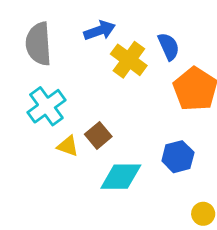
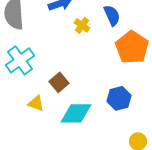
yellow cross: (129, 60) -> (82, 25), size x0.6
yellow triangle: (68, 146) -> (36, 103), moved

